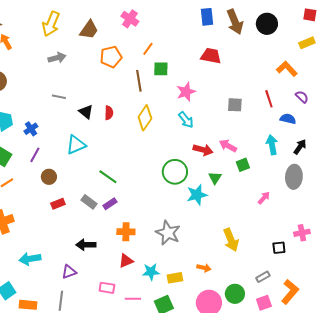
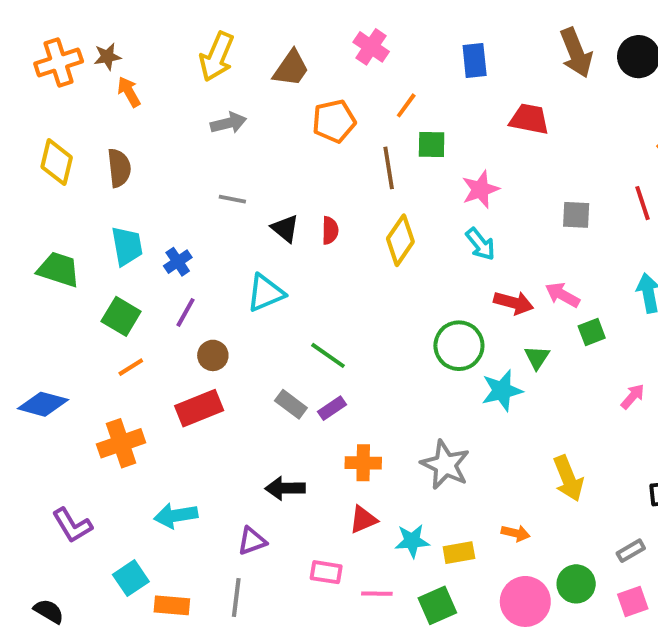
blue rectangle: (207, 17) -> (475, 61), moved
red rectangle: (58, 204) -> (199, 408), moved, size x1.6

